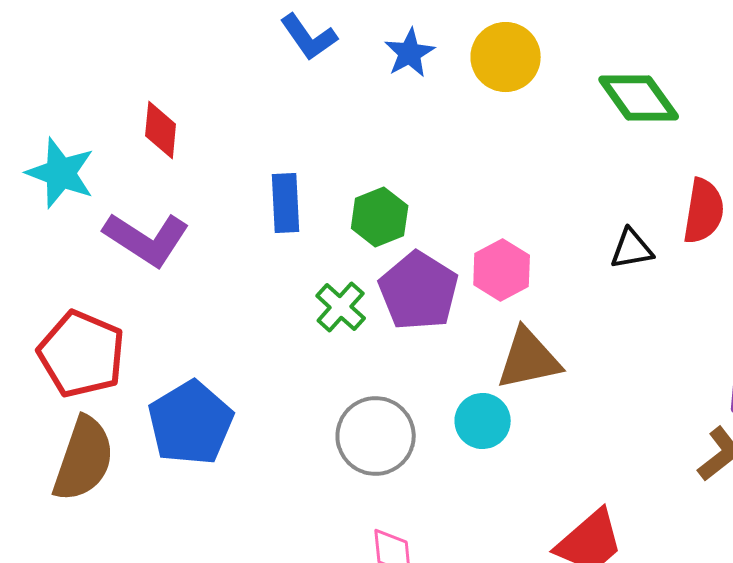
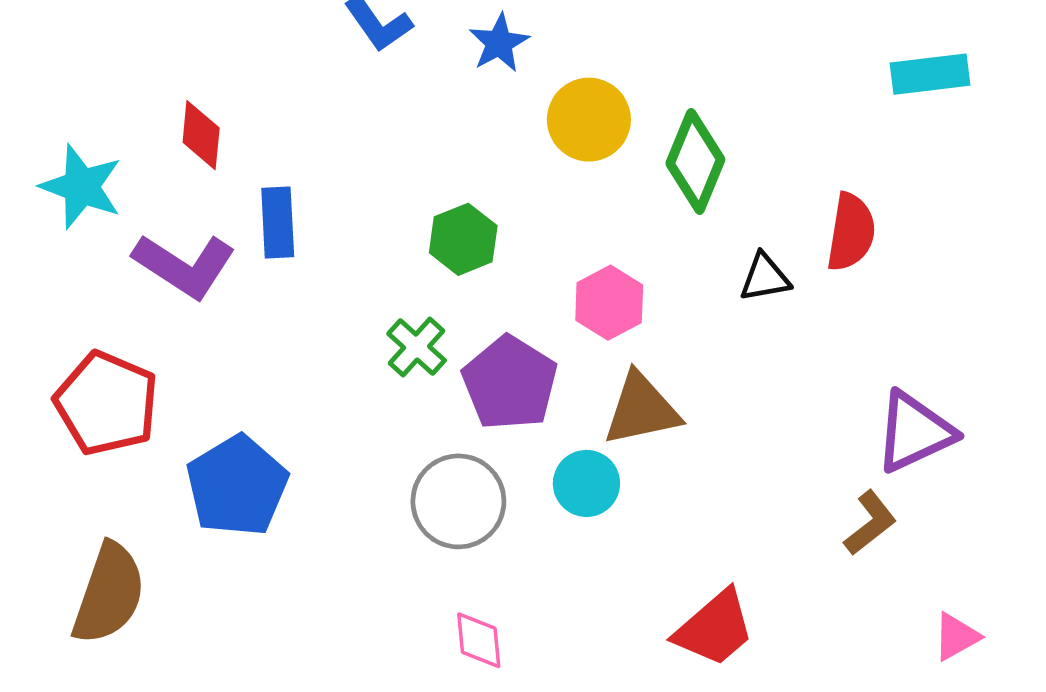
yellow circle: (506, 57) -> (589, 120), moved
green diamond: (639, 98) -> (695, 161), moved, turned 58
blue rectangle: (286, 203) -> (278, 223), moved
purple pentagon: (419, 291) -> (510, 383), moved
brown semicircle: (84, 459) -> (109, 594), moved

